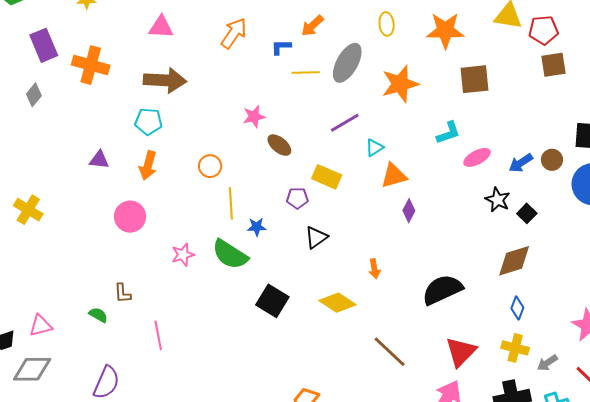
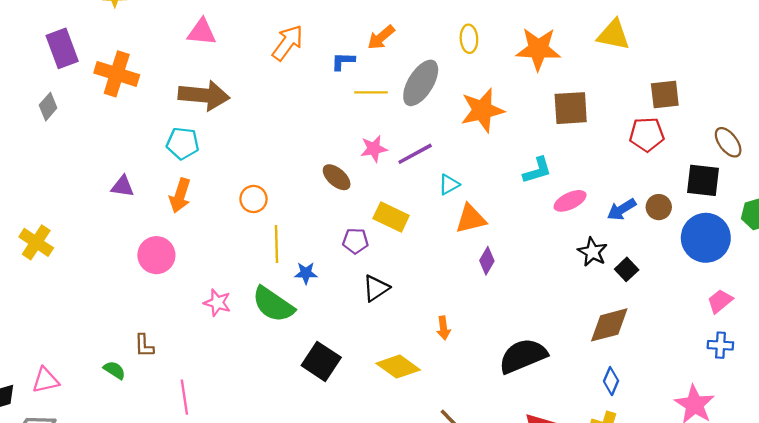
red pentagon: (543, 30) -> (647, 134), moved
pink star: (254, 117) -> (374, 149), moved
pink star: (183, 255) -> (217, 303), turned 30

